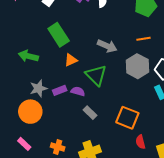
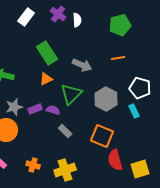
green rectangle: (59, 35) -> (47, 53), moved
gray hexagon: (137, 66) -> (106, 99), moved
green triangle: (96, 75) -> (71, 94), turned 30
red semicircle: (140, 142) -> (115, 160), size x1.5

